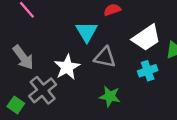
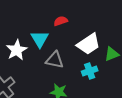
white star: (67, 67) -> (17, 50), moved

